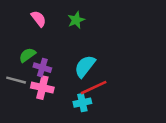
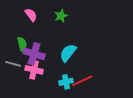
green semicircle: (27, 55) -> (22, 44), turned 112
purple cross: (42, 68) -> (34, 54), size x1.5
red line: (94, 88) -> (82, 81), moved

